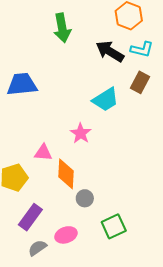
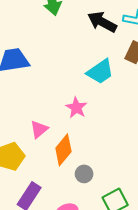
pink triangle: (43, 153) -> (39, 129), turned -42
orange diamond: (66, 174) -> (63, 150), turned 40

